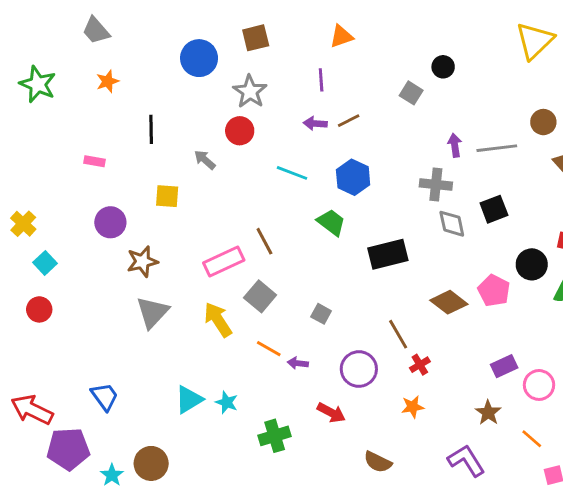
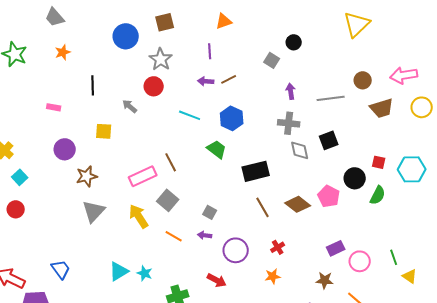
purple arrow: (455, 145) -> (291, 91), moved
brown line: (398, 334) -> (263, 207), moved
purple arrow: (298, 363) -> (205, 235), moved
brown star: (488, 413) -> (325, 280), turned -30

